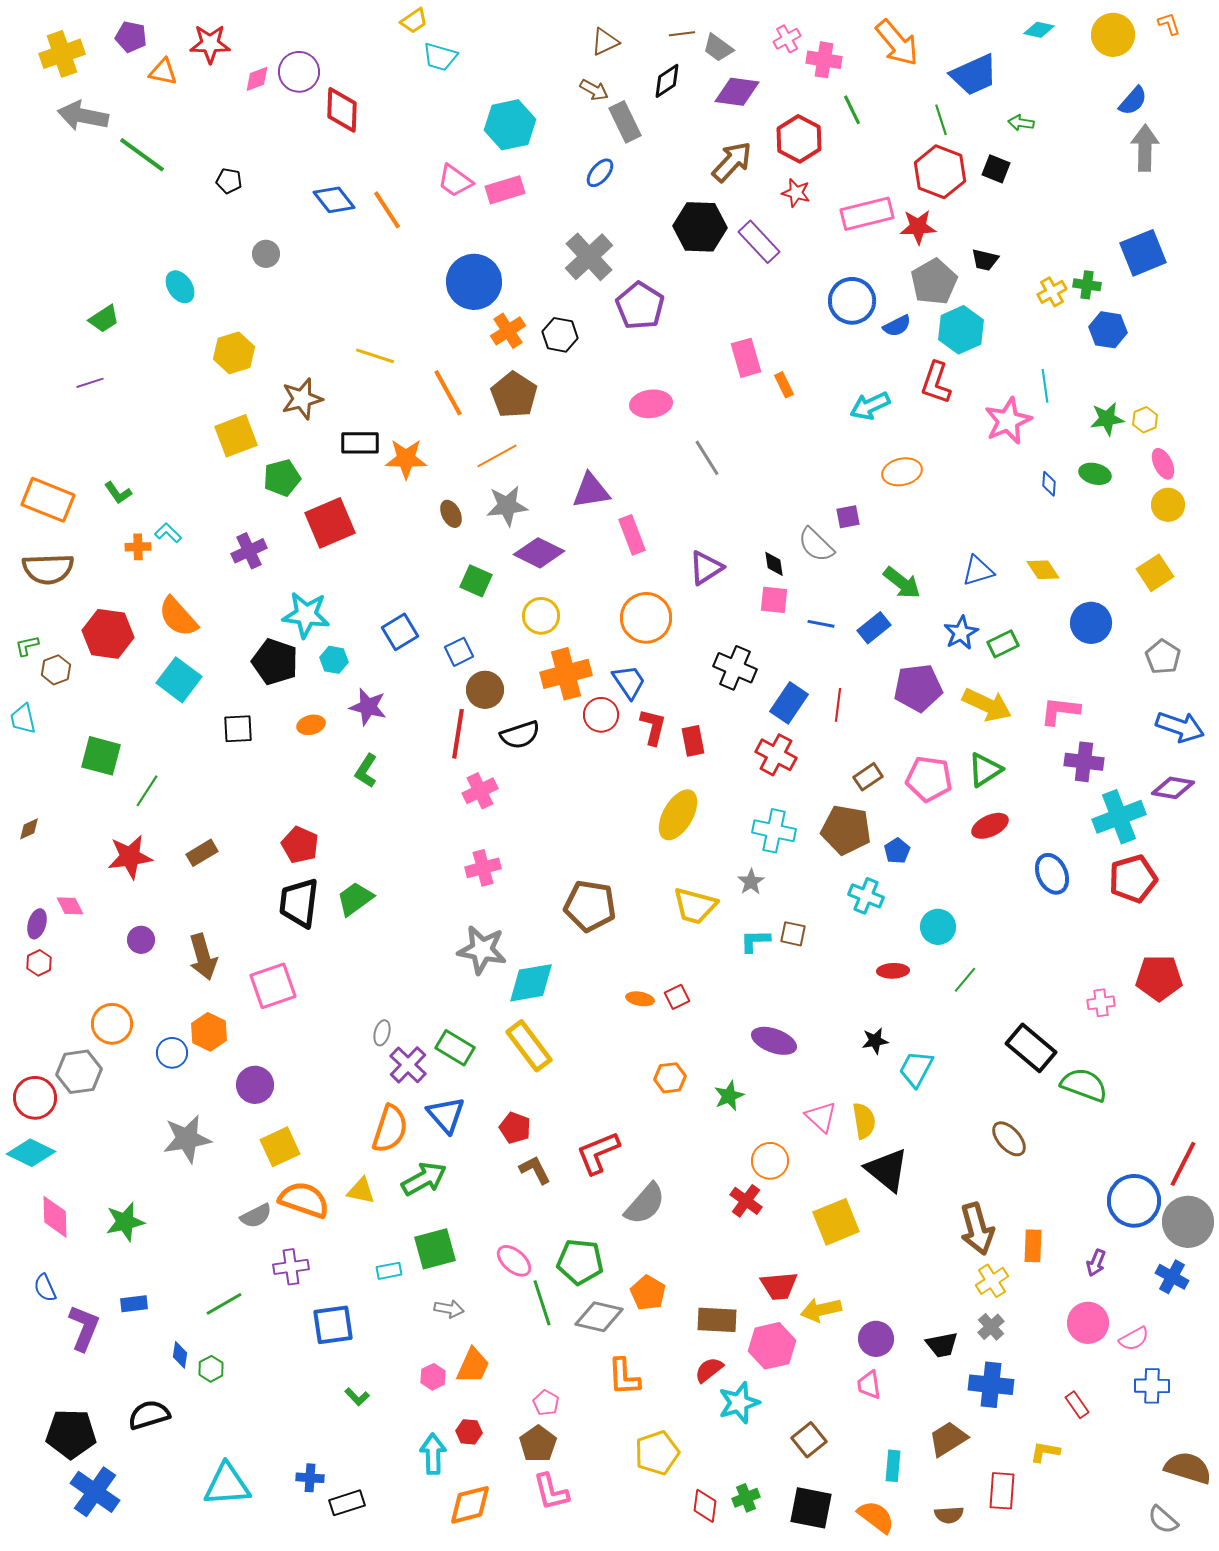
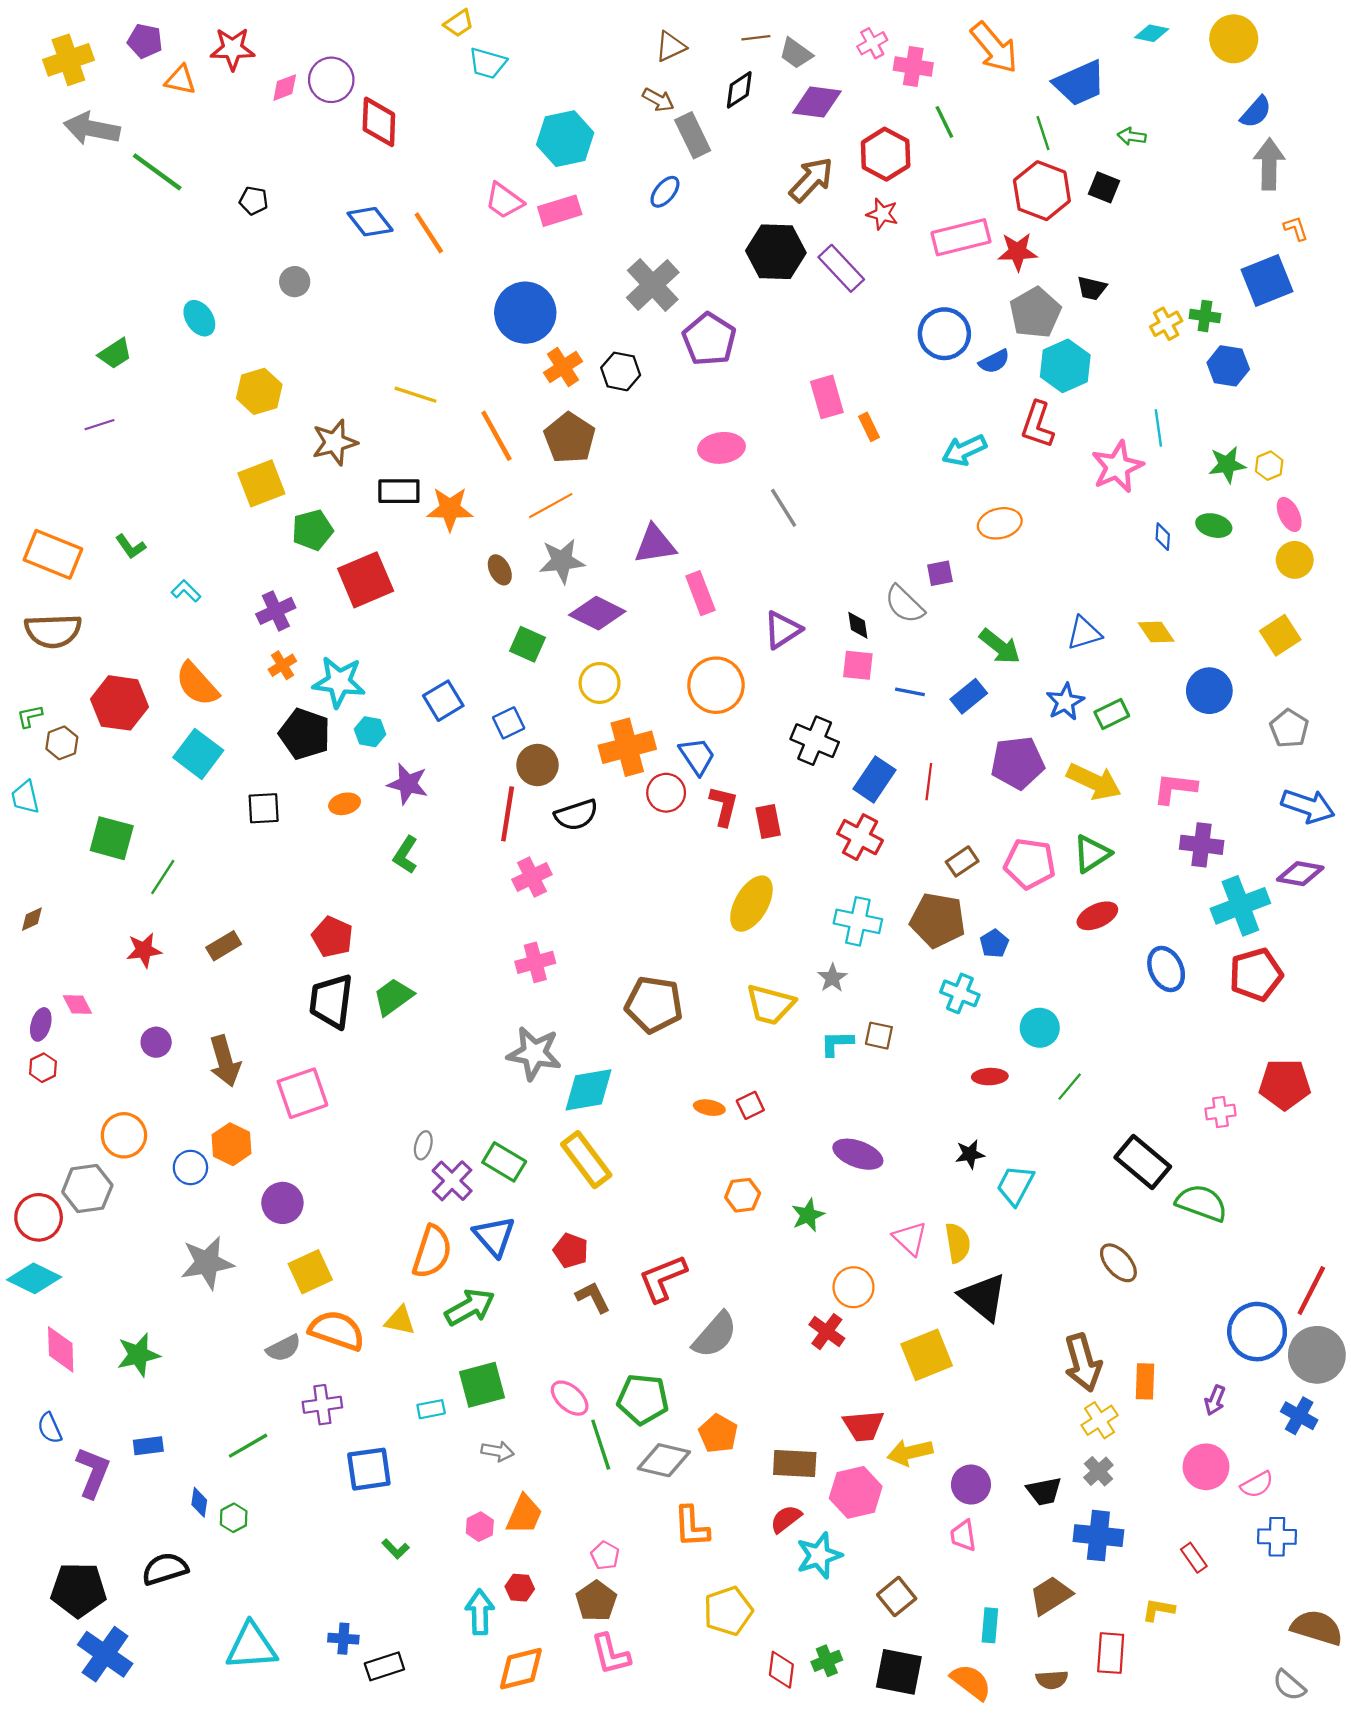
orange L-shape: (1169, 24) -> (1296, 228), moved
orange cross: (138, 547) -> (282, 665), moved, turned -30
red star: (130, 857) -> (144, 950), size x0.7

